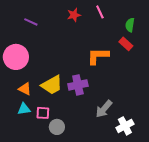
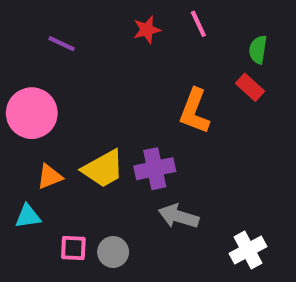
orange L-shape: (98, 56) -> (194, 111), turned -70
orange triangle: (25, 89) -> (50, 177), turned -48
cyan triangle: (24, 109) -> (28, 216), moved
gray arrow: (104, 109) -> (179, 216), moved, turned 66
pink square: (43, 113) -> (73, 248), moved

